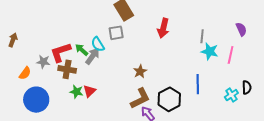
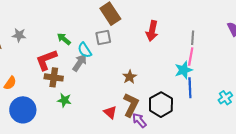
green arrow: (82, 50) -> (64, 39), moved
cyan star: (210, 51) -> (184, 70), moved, turned -30
pink line: (231, 55) -> (191, 57), moved
gray star: (43, 62) -> (19, 35), moved
red triangle: (89, 91) -> (110, 112), moved, turned -32
brown L-shape: (140, 98) -> (131, 105), turned -35

